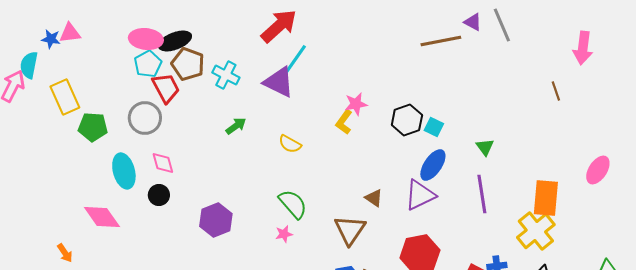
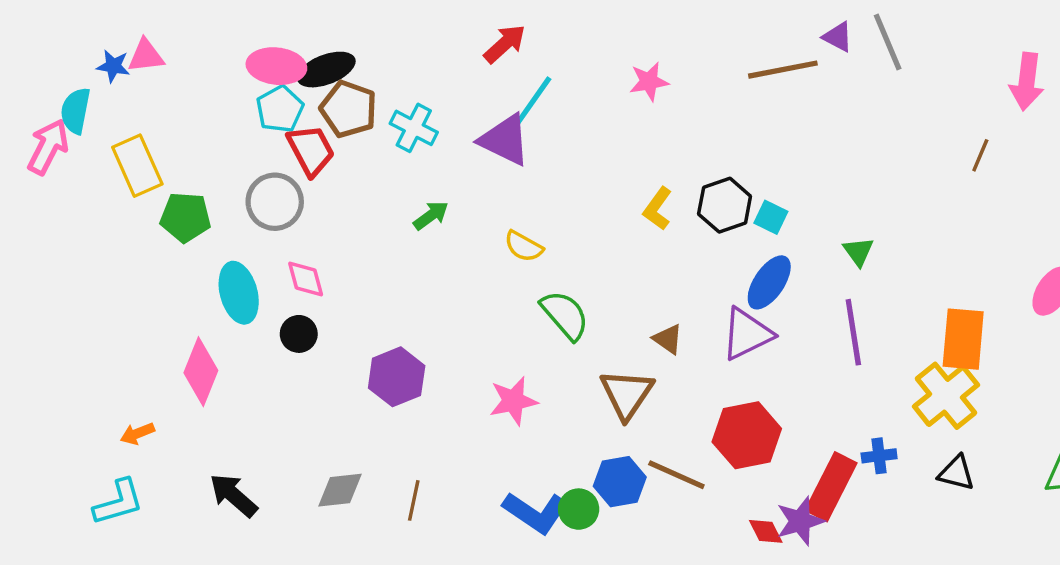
red arrow: (279, 26) -> (505, 44), size x0.7
brown line: (556, 91) -> (980, 155), turned 42
pink star: (356, 104) -> (649, 82), moved
yellow L-shape: (344, 122) -> (658, 209), moved
green semicircle: (293, 204) -> (565, 315), moved
pink diamond: (102, 217) -> (201, 372), turned 57
pink star: (284, 234) -> (513, 401), size x1.6
orange arrow: (65, 253) -> (137, 434), turned 102

